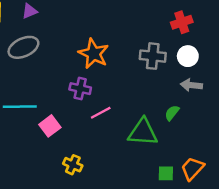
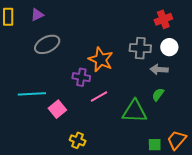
gray ellipse: (23, 47) -> (47, 44), moved
orange star: (94, 54) -> (101, 60), moved
gray arrow: (191, 85) -> (159, 69), moved

